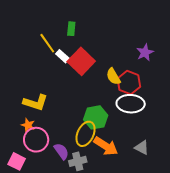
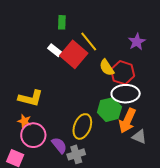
yellow line: (47, 43) -> (89, 41), moved
green hexagon: (96, 117) -> (109, 110), moved
orange arrow: (106, 146) -> (127, 121), moved, turned 85

